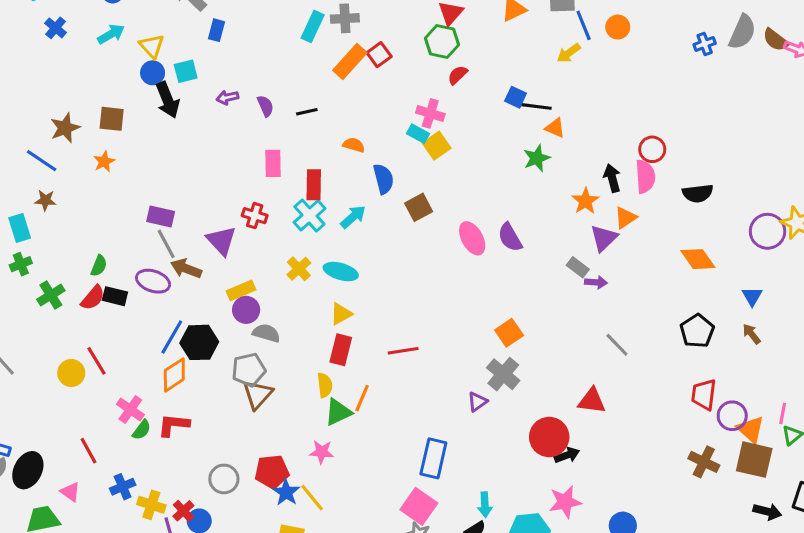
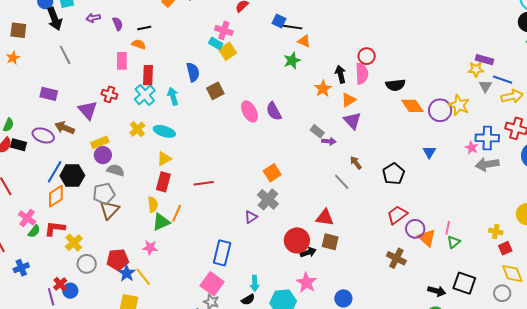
orange semicircle: (354, 145) -> (139, 44), moved
cyan arrow: (353, 217) -> (173, 96), turned -66
purple triangle: (604, 238) -> (352, 121), moved, turned -30
gray line: (166, 244) -> (65, 55), moved
orange diamond: (698, 259) -> (412, 106), moved
brown arrow: (752, 334) -> (356, 163), moved
red trapezoid: (704, 395) -> (397, 215), turned 45
brown square: (754, 460) -> (330, 242), moved, size x0.7
pink star: (565, 502) -> (306, 282), turned -30
yellow cross: (151, 505) -> (74, 243), moved, turned 30

